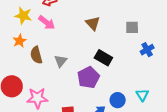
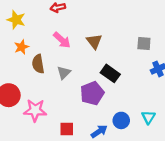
yellow star: (23, 16) -> (16, 20), moved
pink arrow: (47, 23) -> (62, 40), moved
brown triangle: (93, 23) -> (94, 41), moved

